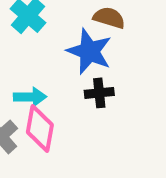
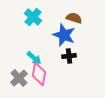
cyan arrow: (30, 97) -> (34, 58), turned 42

